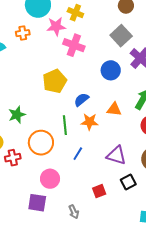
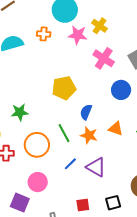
pink cross: (74, 45) -> (104, 58), moved
blue semicircle: (81, 100) -> (86, 112), turned -42
green line: (65, 125) -> (64, 133), turned -36
purple triangle: (116, 155) -> (96, 167), moved

